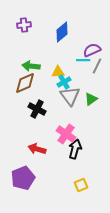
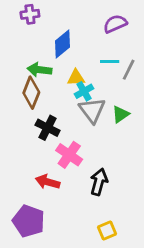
blue diamond: (62, 32) -> (62, 44), moved
purple semicircle: (92, 50) -> (115, 24), moved
brown diamond: (25, 83) -> (31, 93), turned -45
pink cross: (66, 134) -> (69, 155), moved
purple pentagon: (23, 178) -> (29, 221), turned -30

